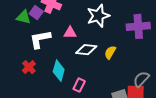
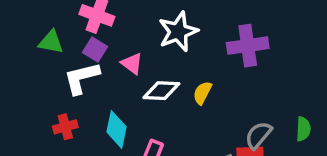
purple square: (36, 13) -> (95, 50), moved
pink triangle: (70, 33) -> (132, 63), turned 40
red cross: (29, 67) -> (65, 127), turned 32

